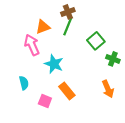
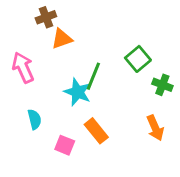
brown cross: (68, 12) -> (46, 17), moved
green line: (68, 26) -> (93, 76), moved
pink arrow: (32, 45) -> (23, 68), moved

